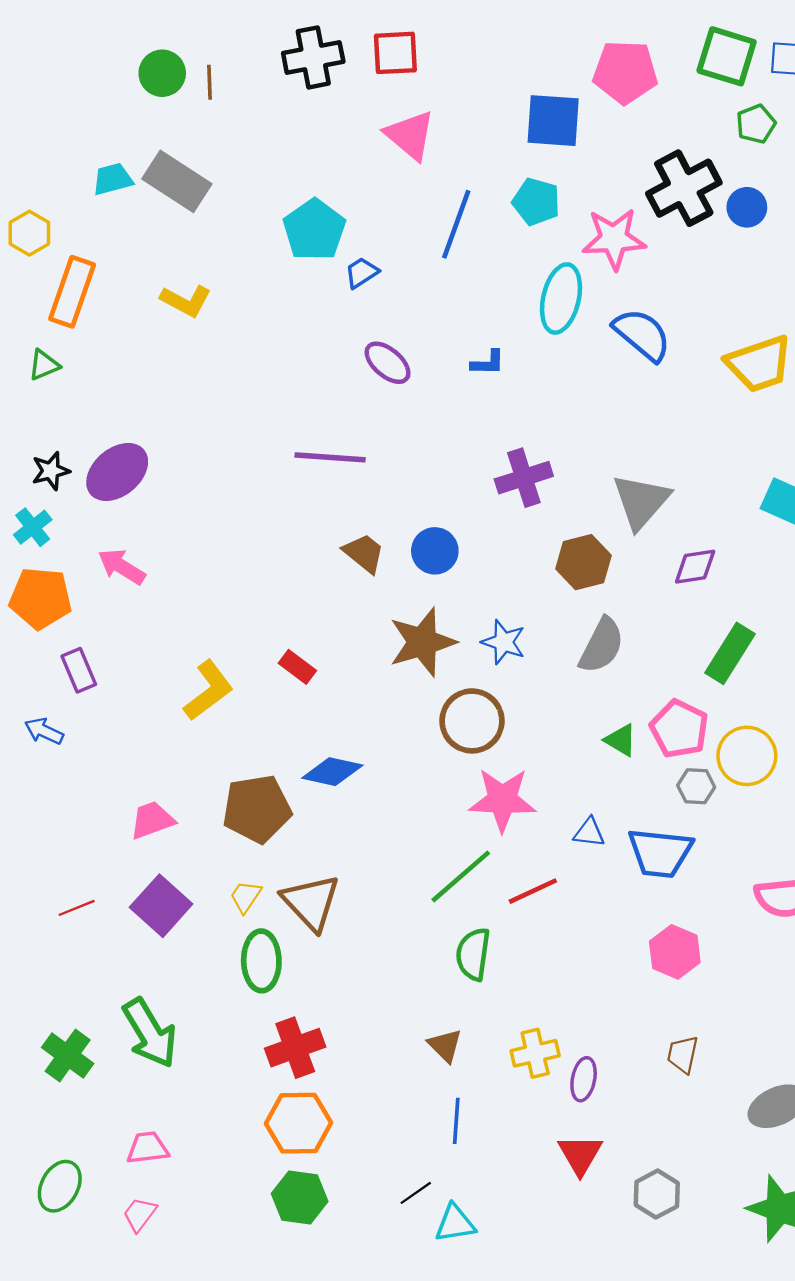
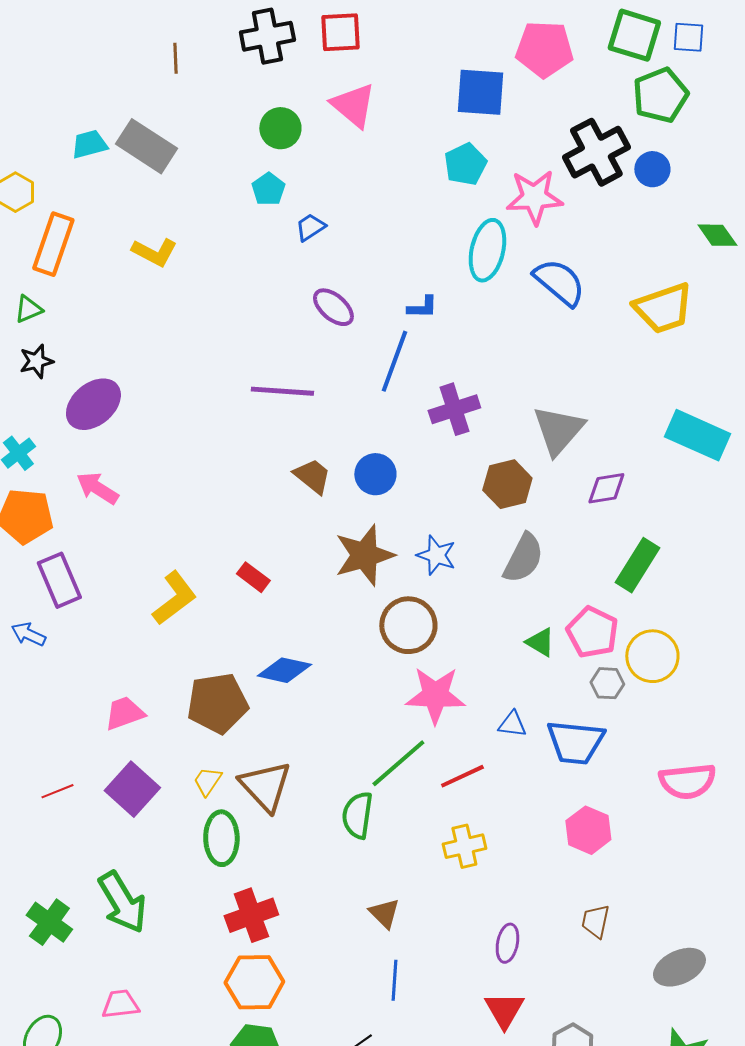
green circle: (162, 73) -> (280, 128), moved
green pentagon: (756, 124) -> (660, 95), size x1.6
cyan pentagon: (536, 202) -> (465, 164), turned 30
blue line: (456, 224) -> (394, 361), moved
cyan pentagon: (314, 230) -> (268, 189), size x0.6
black star: (51, 471) -> (36, 361), moved
purple rectangle: (79, 670) -> (59, 580), size x1.4
green semicircle: (473, 954) -> (357, 815), moved
yellow cross: (535, 1053) -> (464, 846), moved

